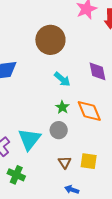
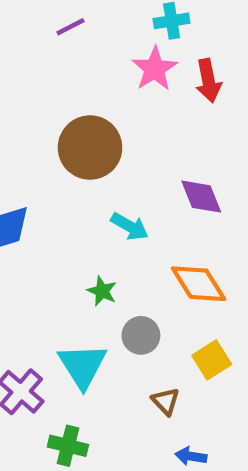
green star: (62, 107) -> (102, 291), moved
yellow square: (89, 161) -> (212, 360), moved, turned -30

